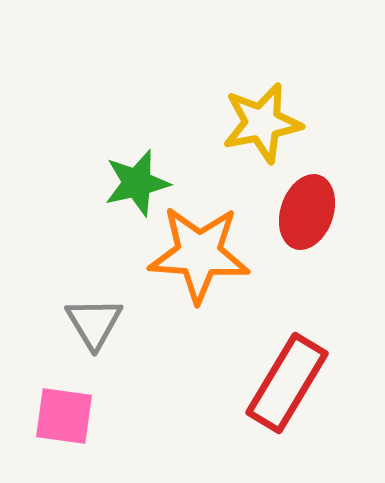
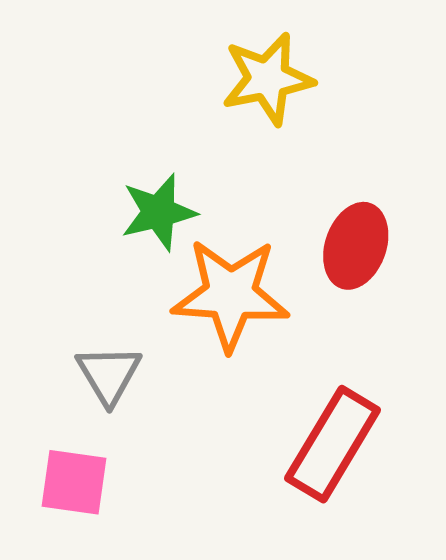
yellow star: (262, 123) -> (268, 79), moved

